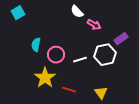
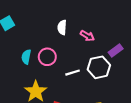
white semicircle: (77, 12) -> (62, 27), moved, turned 48
pink circle: (56, 55) -> (47, 57), moved

